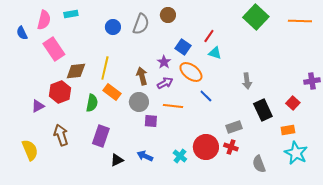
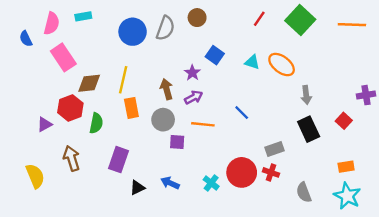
blue circle: (113, 27) -> (133, 32), size x1.5
red line: (209, 36) -> (259, 19), moved
orange ellipse: (191, 72) -> (282, 65), moved
gray arrow: (247, 81) -> (306, 95), moved
orange rectangle: (112, 92) -> (131, 108), turned 42
green semicircle: (92, 103) -> (96, 123), moved
orange rectangle: (288, 130) -> (346, 167), moved
cyan star: (296, 153) -> (347, 196), moved

